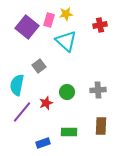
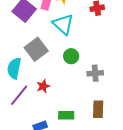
gray square: (39, 66) -> (36, 49), size x1.6
green circle: (67, 92) -> (71, 56), moved

